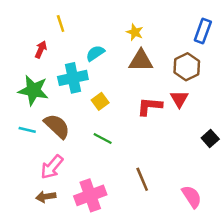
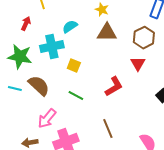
yellow square: (100, 101) -> (74, 66), turned -32
red L-shape: (150, 106) -> (114, 87), moved, turned 145
pink arrow: (52, 167) -> (47, 119), moved

